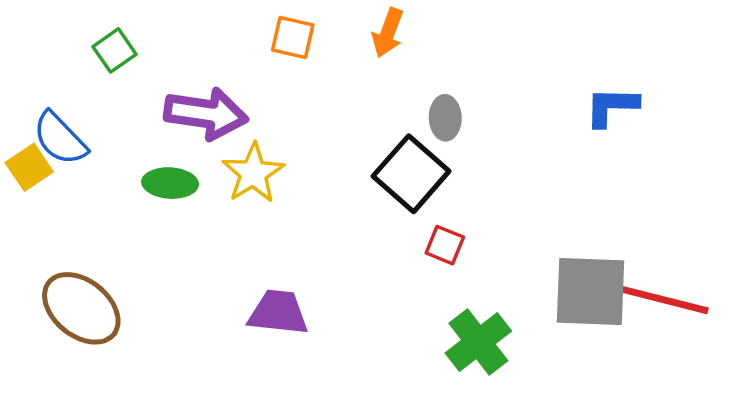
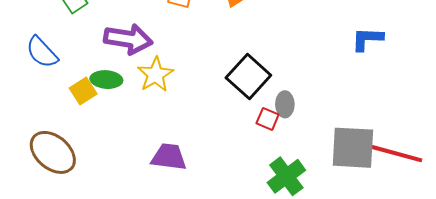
gray ellipse: (445, 118) -> (285, 104), moved
yellow square: (29, 167) -> (83, 91), moved

